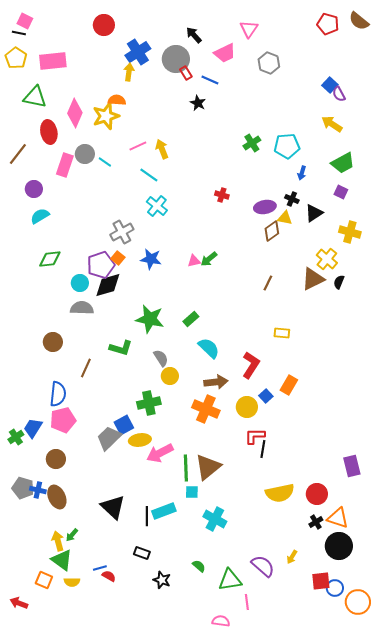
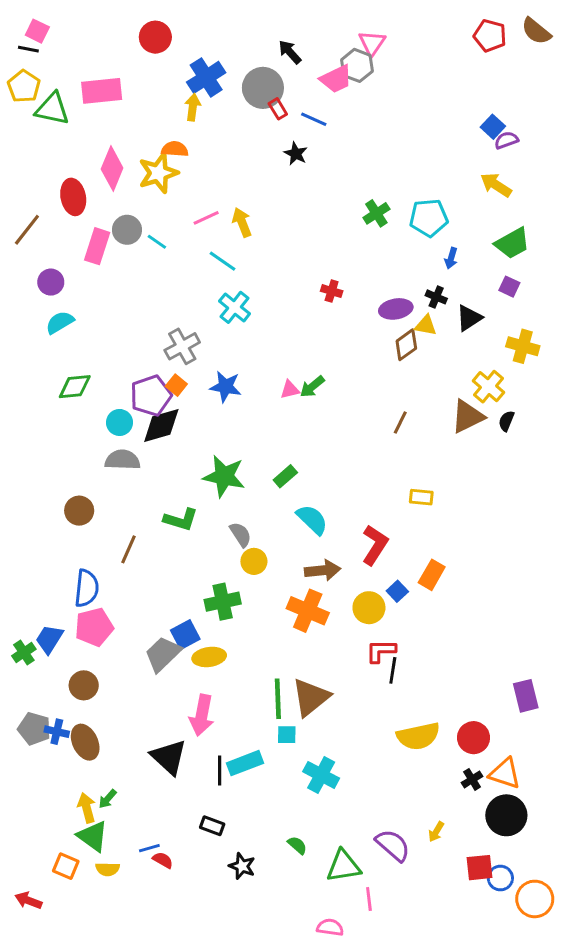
pink rectangle: (53, 61) -> (102, 91), moved
gray hexagon: (269, 63) -> (357, 65), moved
purple semicircle: (339, 94) -> (506, 140), turned 98
green triangle: (35, 97) -> (52, 109), moved
pink arrow: (160, 453) -> (202, 715), moved, turned -52

